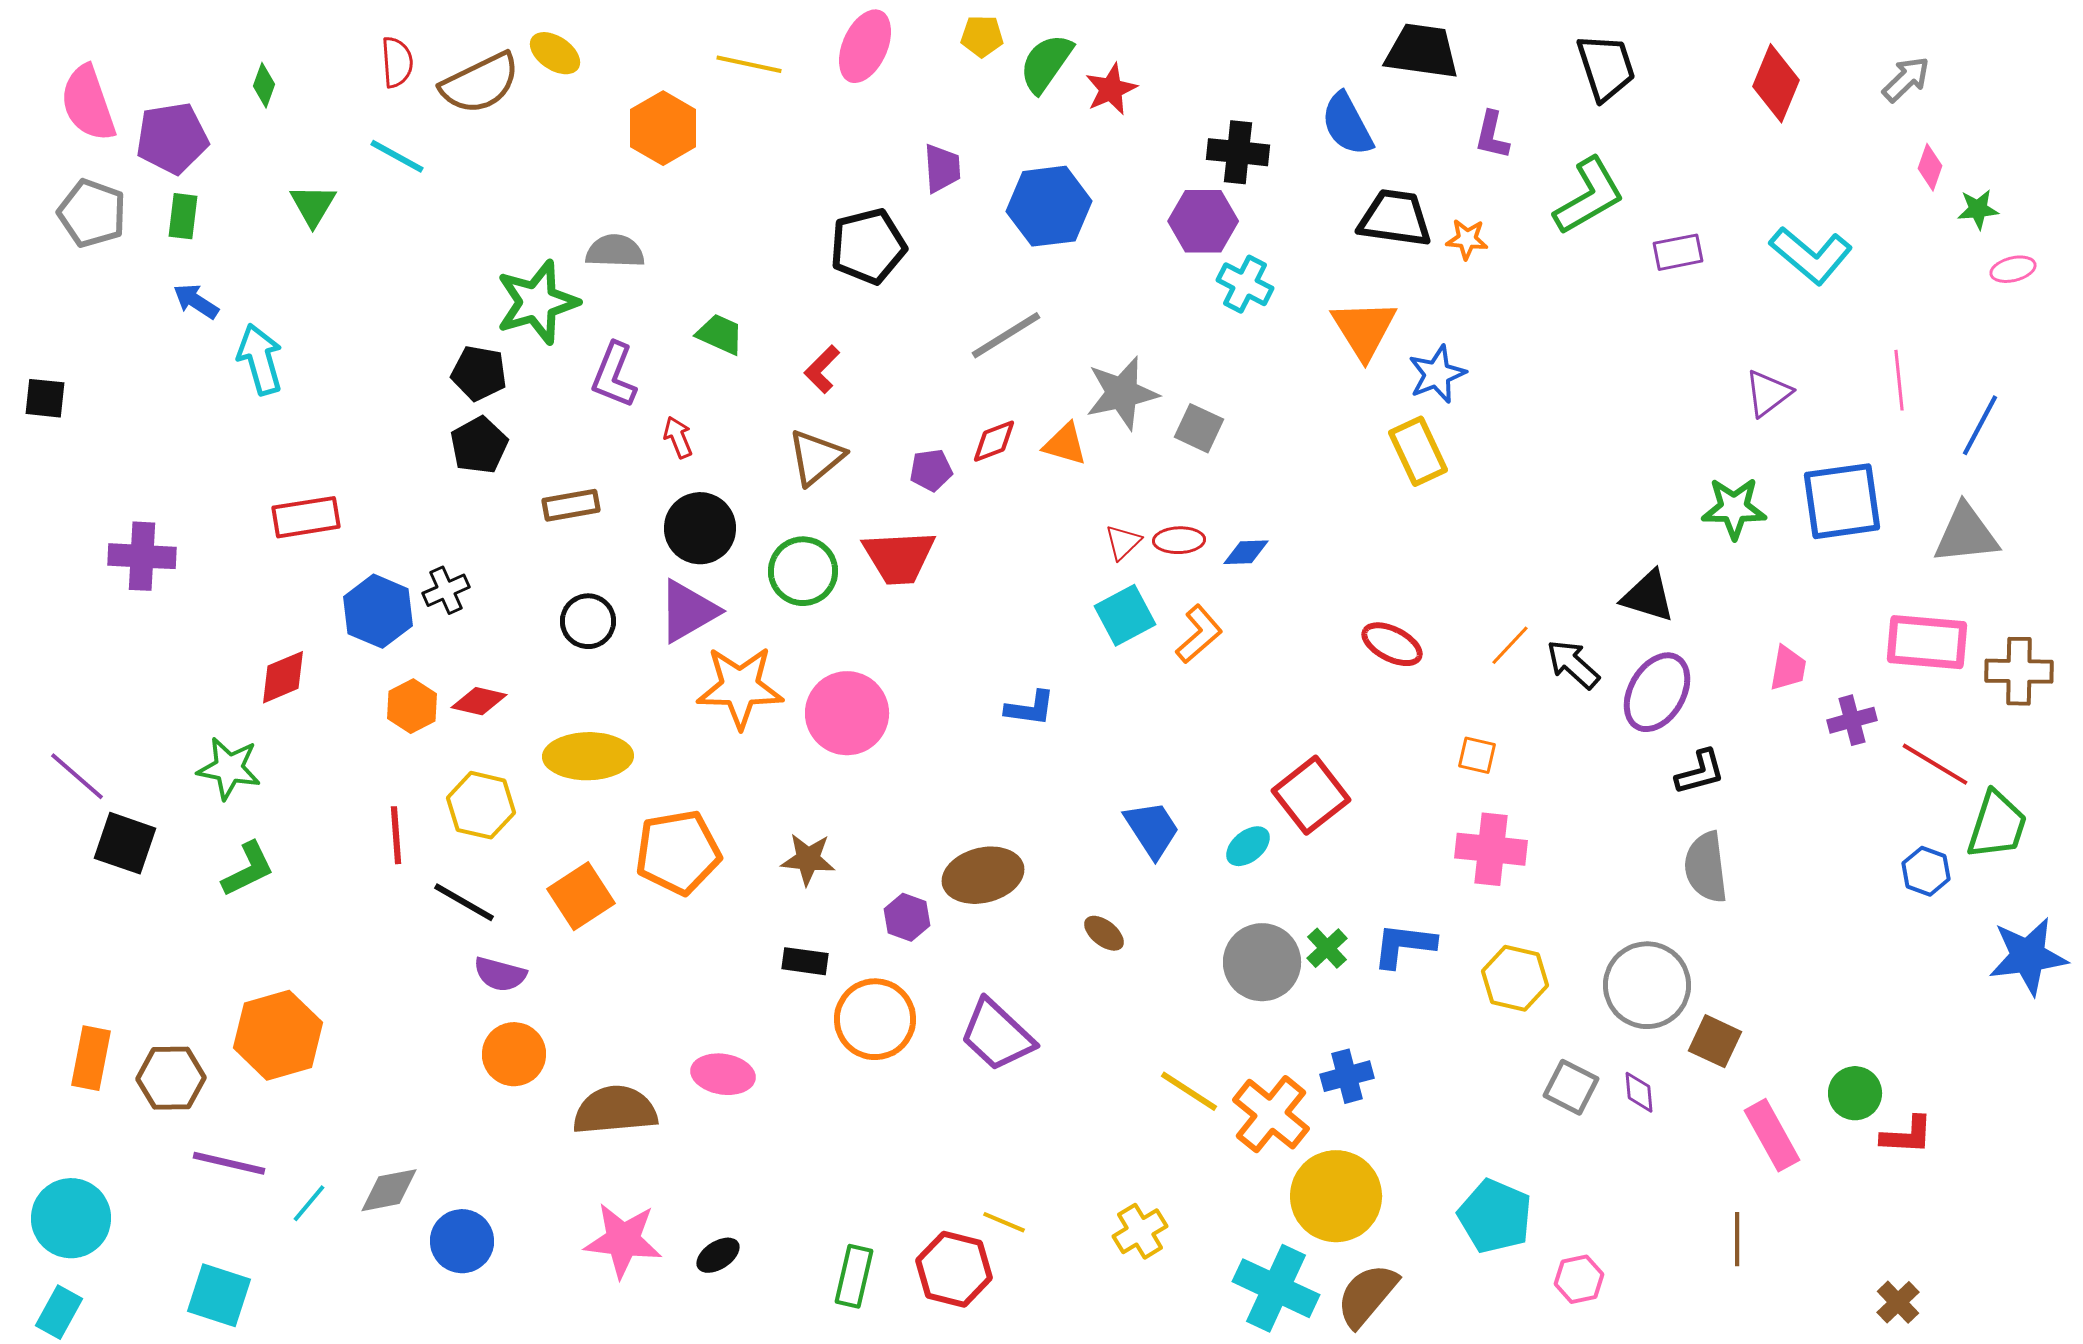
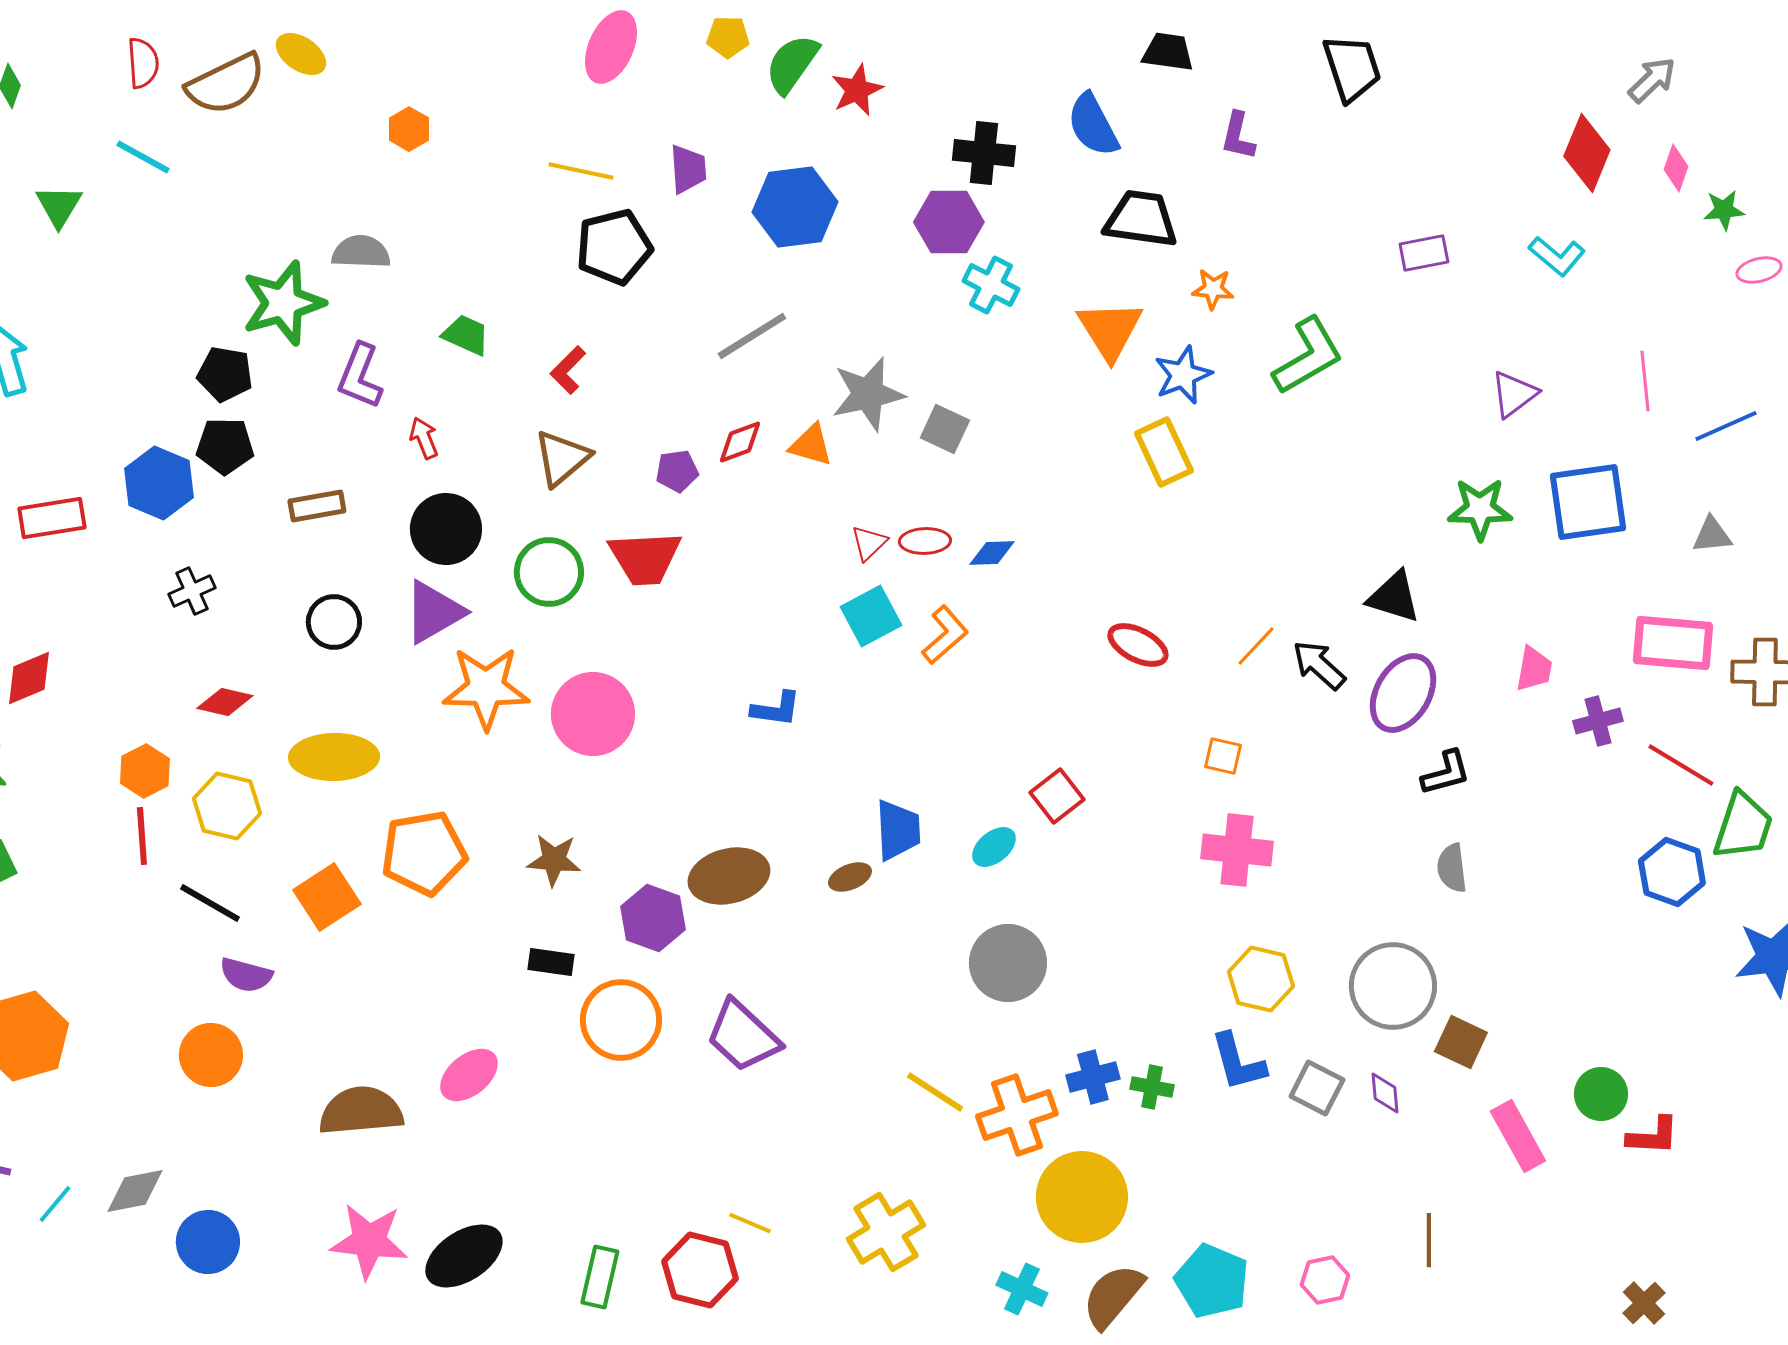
black trapezoid: (1422, 51) -> (1168, 52), size x0.7
yellow line: (749, 64) -> (581, 171), moved
red diamond: (1776, 83) -> (1587, 153), moved
orange hexagon: (663, 128) -> (409, 129), size x0.6
green L-shape: (1589, 196) -> (1308, 356), moved
orange star: (1467, 239) -> (1213, 289), moved
cyan L-shape: (1811, 255) -> (1557, 256), size x0.7
blue line: (1980, 425) -> (1726, 426), turned 38
black pentagon: (479, 445) -> (225, 446), turned 30
gray triangle: (1966, 534) -> (1712, 535), size x0.6
blue hexagon: (378, 611) -> (159, 483), moved
orange hexagon: (412, 706) -> (145, 771), moved
red square: (1311, 795) -> (1057, 796), size x0.7
blue trapezoid: (1152, 829) -> (898, 830), turned 30
gray semicircle: (1706, 867) -> (1452, 868), size x0.7
blue hexagon: (1926, 871) -> (1672, 872), size x1.4
purple hexagon: (907, 917) -> (653, 918), size x1.4
brown ellipse: (1104, 933) -> (850, 877), moved, turned -60
blue L-shape: (1404, 945) -> (1238, 1062), moved, turned -112
green cross: (1327, 948) -> (1152, 1087), moved, turned -36
orange circle: (514, 1054) -> (211, 1055), moved
pink ellipse: (723, 1074) -> (469, 1075), turned -48
orange cross: (1271, 1114) -> (1017, 1115), turned 32
cyan pentagon: (1495, 1216) -> (1212, 1281), moved
yellow cross: (1140, 1231) -> (886, 1232), size x1.4
brown line: (1737, 1239) -> (1429, 1240), moved
black ellipse: (718, 1255) -> (464, 1256), size x1.8
cyan cross: (1276, 1288) -> (1022, 1289), size x0.6

